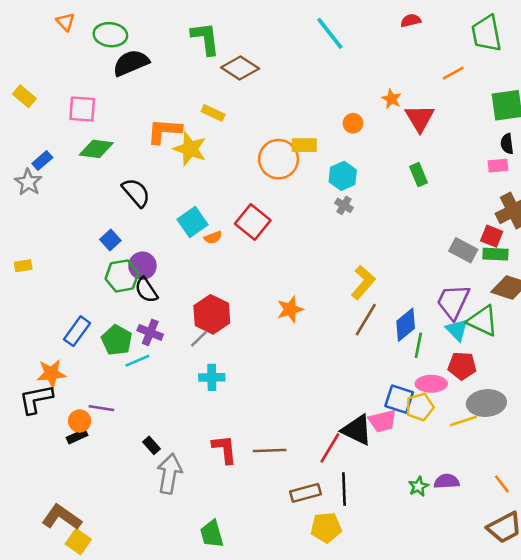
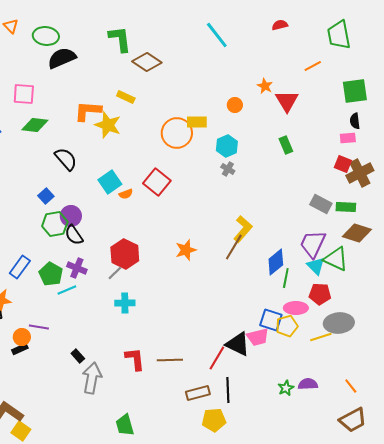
red square: (492, 236) -> (343, 164), moved
brown line: (366, 320) -> (234, 247), moved

